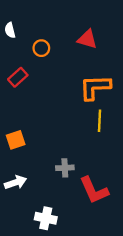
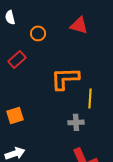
orange L-shape: (95, 87) -> (65, 78), moved
gray cross: (65, 168) -> (76, 122), moved

